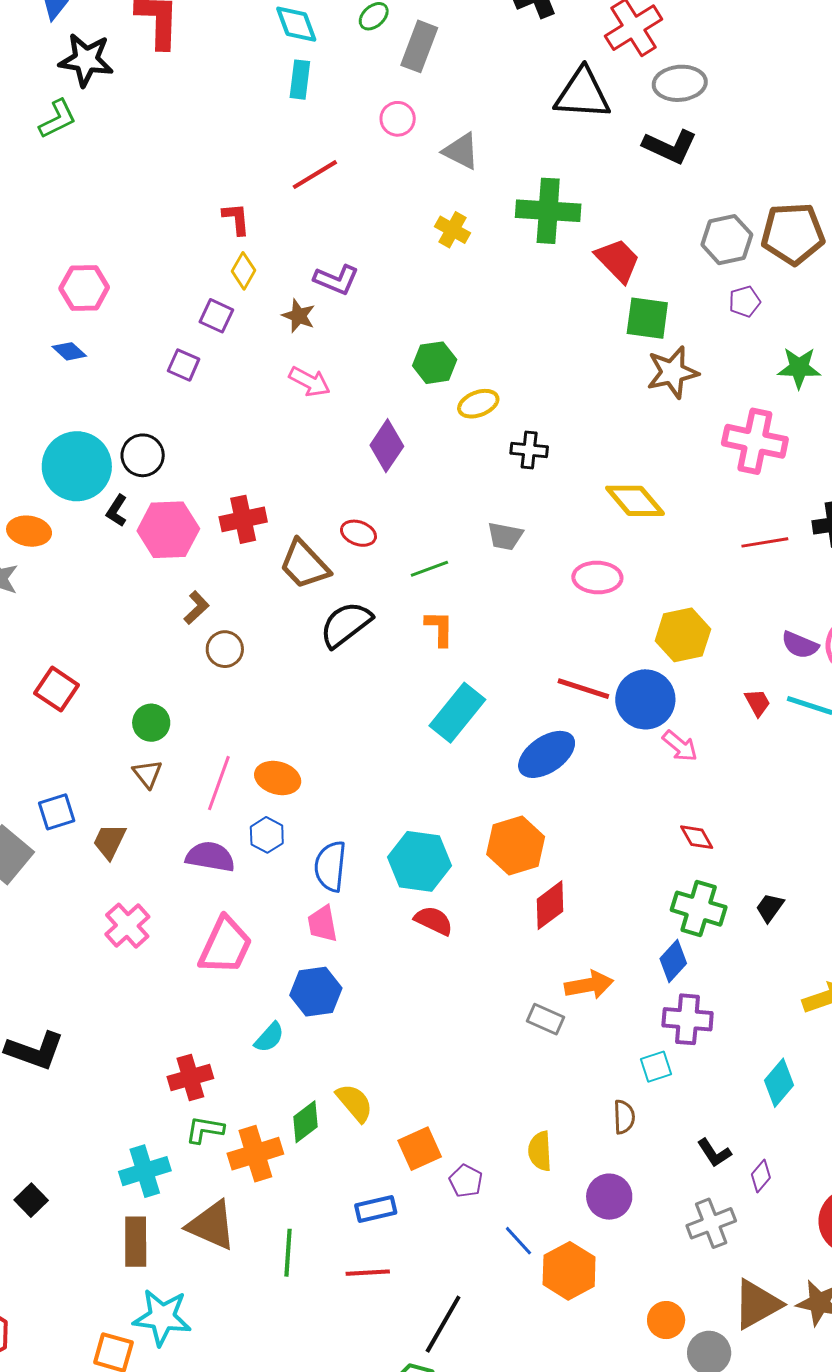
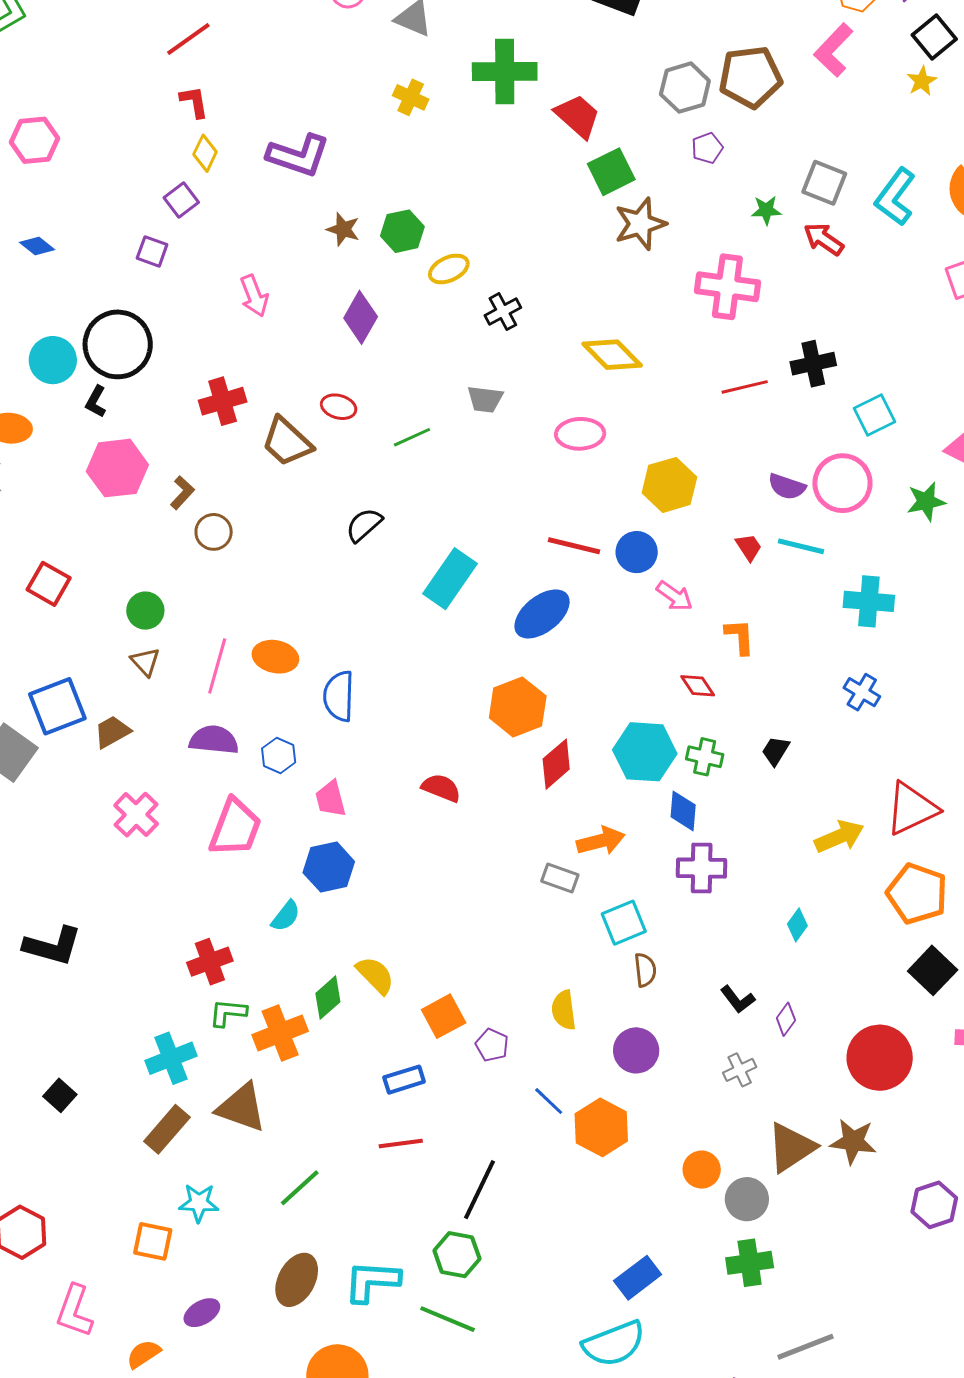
red line: (315, 175) -> (188, 39), moved
purple L-shape: (336, 280) -> (298, 155), size x1.4
pink hexagon: (84, 288) -> (35, 140), moved
purple square: (216, 316) -> (181, 200), turned 32
brown star: (299, 316) -> (343, 229), moved
green square: (647, 318) -> (611, 172), turned -30
green star: (799, 368) -> (766, 210), size x0.7
pink arrow: (310, 382) -> (254, 296), moved, turned 45
black cross: (529, 450) -> (503, 312), turned -30
black circle: (143, 455) -> (118, 344), size x1.6
cyan circle: (77, 466) -> (53, 360), size x0.7
pink hexagon: (168, 530) -> (117, 468), moved
black semicircle: (346, 624) -> (364, 525), moved, size x0.7
orange L-shape: (439, 628) -> (740, 637), moved
blue circle: (645, 699) -> (637, 552), size x0.7
blue square: (57, 812) -> (57, 706), size x1.5
blue hexagon: (267, 835) -> (279, 755), moved
brown trapezoid: (109, 841) -> (112, 732), turned 39
cyan hexagon: (420, 861) -> (645, 752), moved
blue semicircle: (330, 866) -> (339, 696), moved
green cross: (699, 909) -> (705, 757), size x0.7
blue diamond: (673, 961) -> (683, 811), turned -33
cyan square: (656, 1067) -> (624, 923), moved, size x1.4
cyan diamond: (779, 1083) -> (797, 925), size x0.7
gray cross: (711, 1223) -> (740, 1070), size x0.7
brown rectangle: (136, 1242) -> (167, 1129), turned 45
green line: (288, 1253) -> (300, 1188), moved, turned 48
cyan star: (162, 1317) -> (199, 1203), size x0.7

